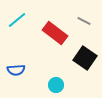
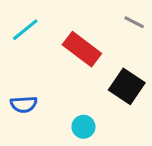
gray line: (84, 21) -> (134, 22), moved

